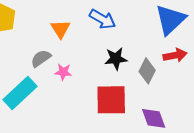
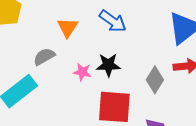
black star: (116, 59) -> (108, 65), moved
pink star: (63, 72) -> (82, 72), moved

